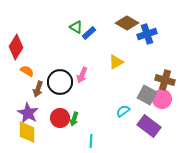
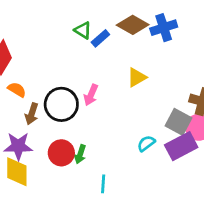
brown diamond: (127, 23) -> (133, 25), moved
blue cross: (147, 34) -> (164, 28), moved
purple star: (28, 113) -> (18, 146), turned -30
purple rectangle: (149, 126) -> (181, 146), moved, turned -65

